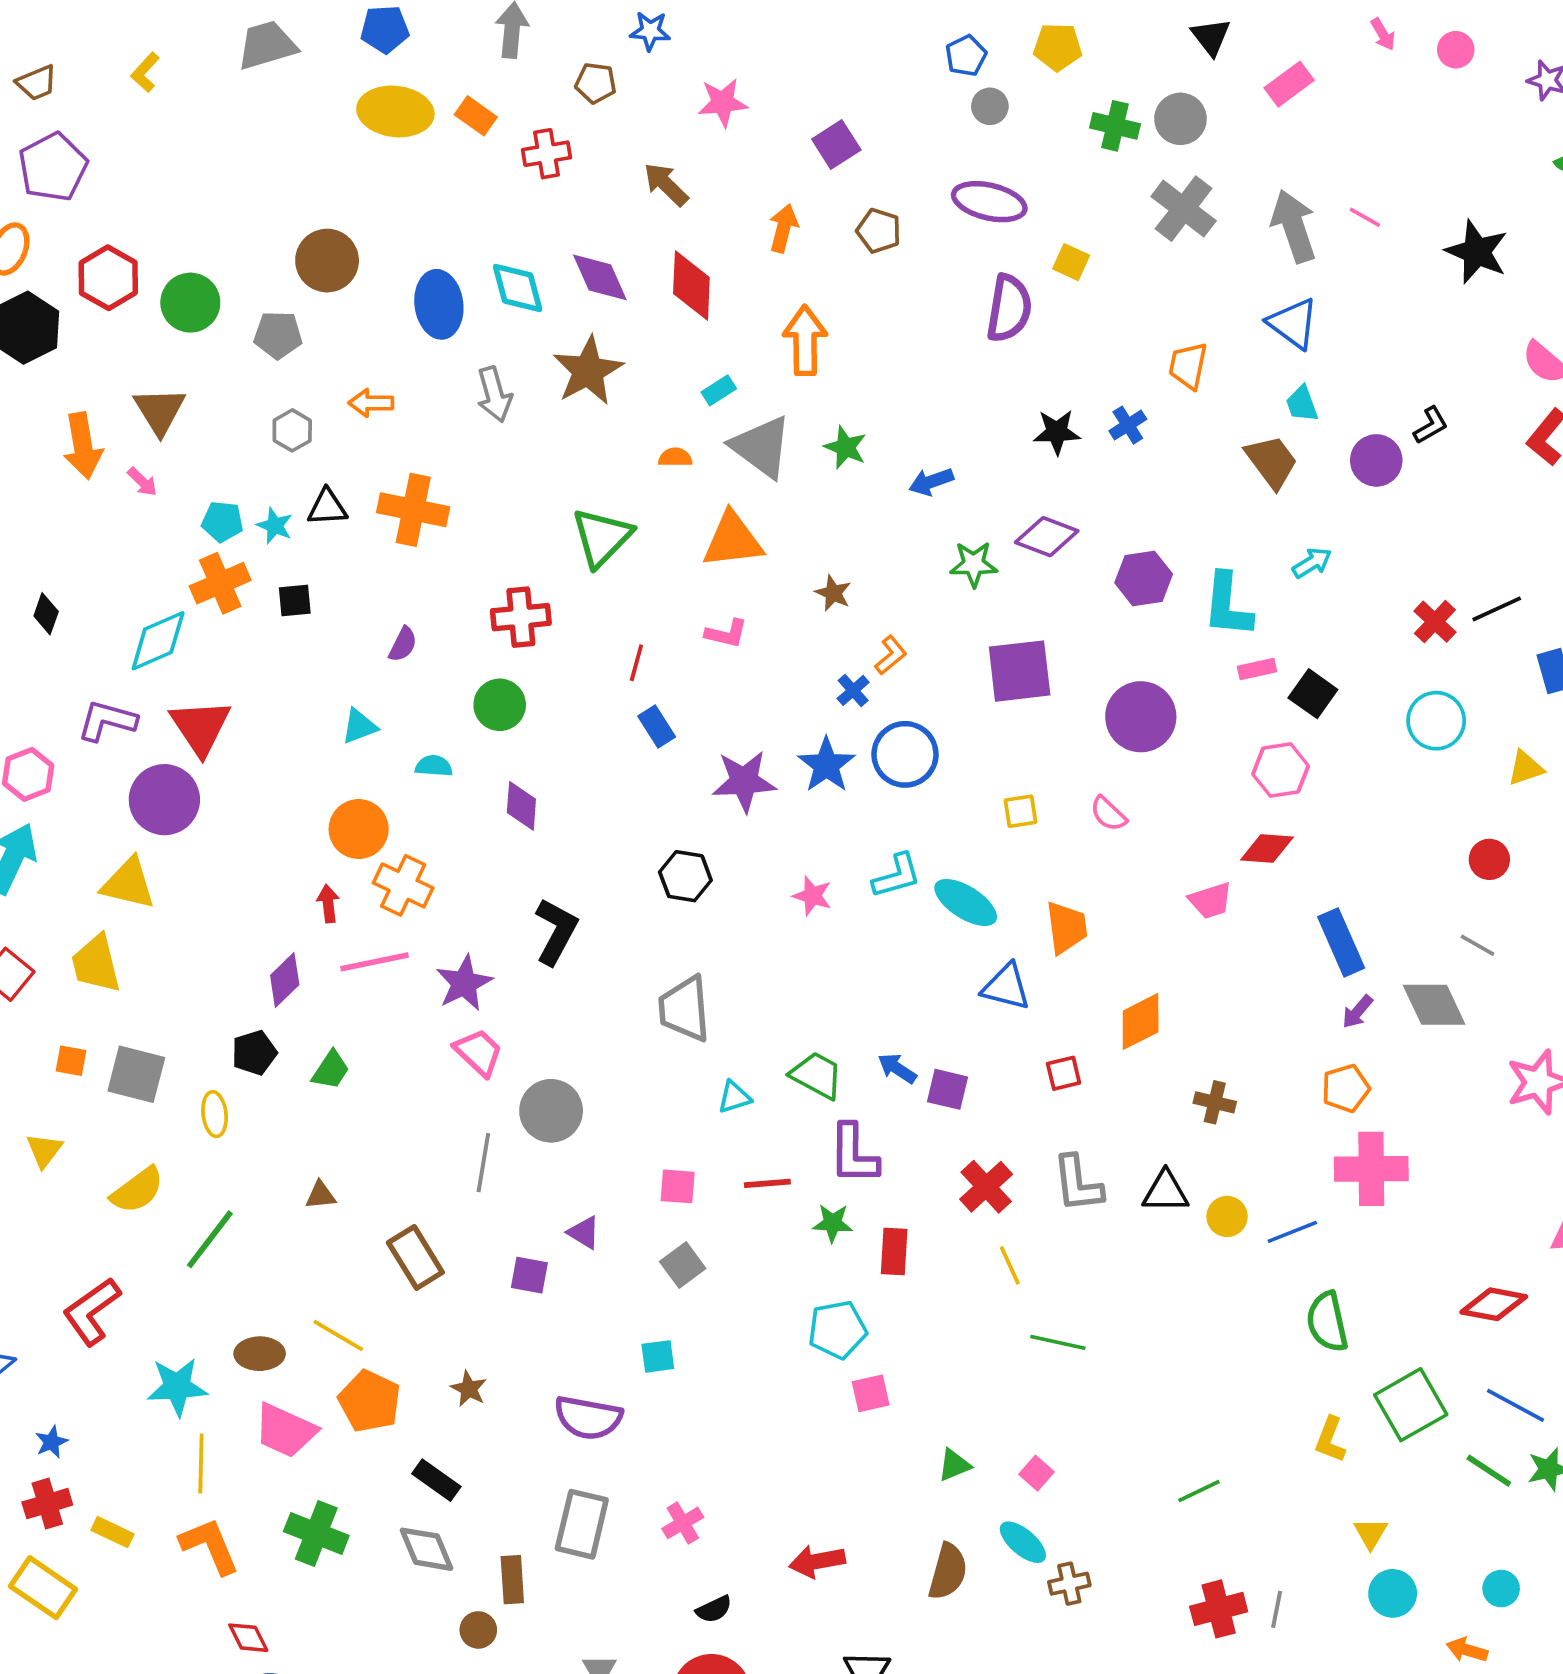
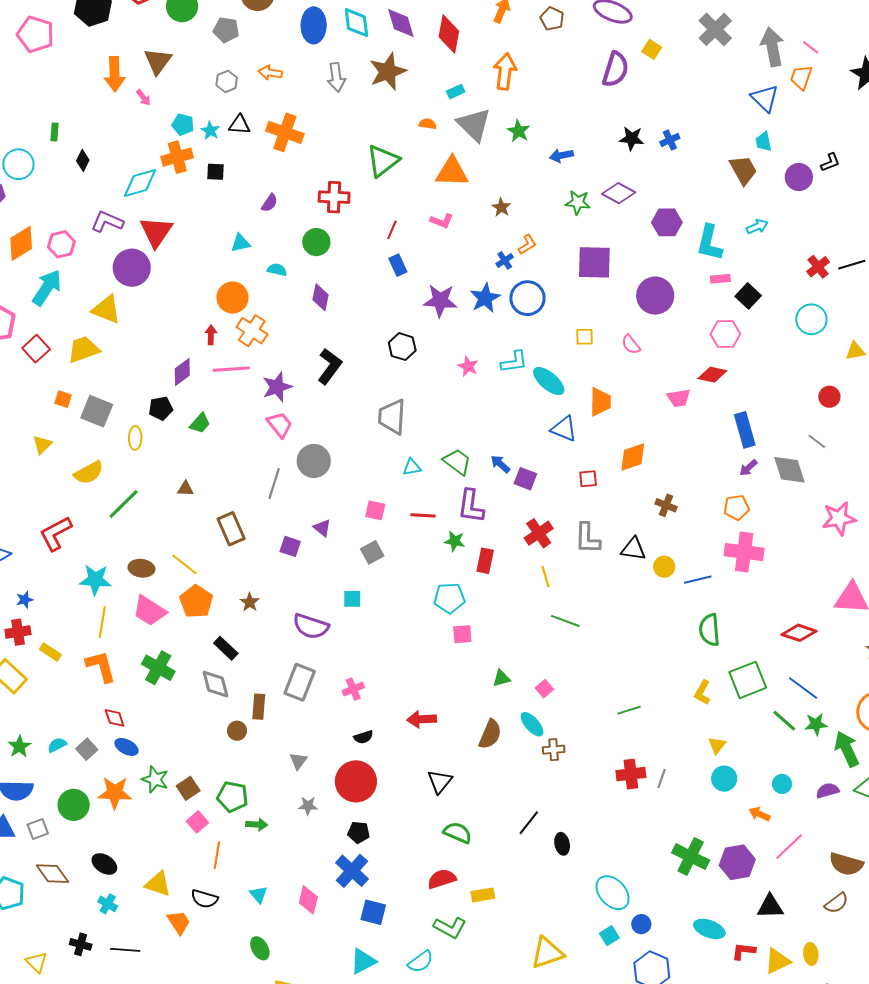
orange trapezoid: (1188, 366) -> (801, 77), moved
yellow trapezoid: (96, 964) -> (83, 350), turned 76

